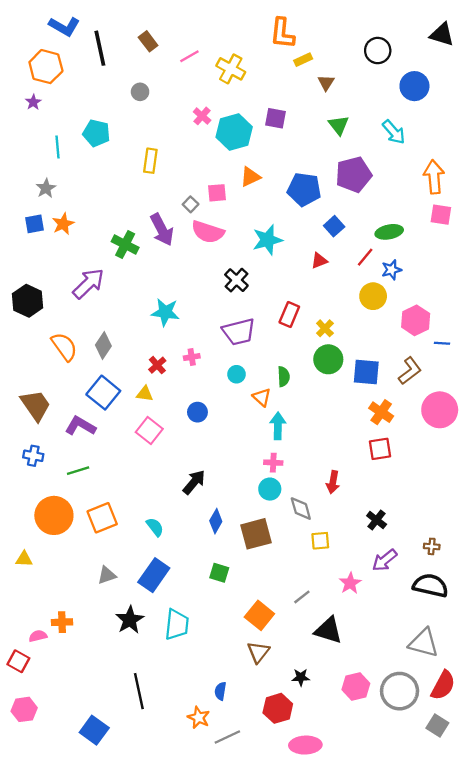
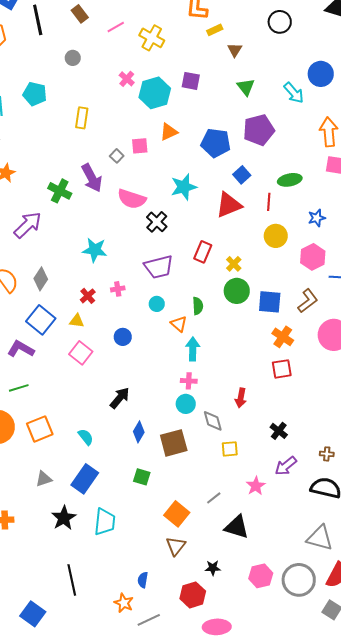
blue circle: (414, 86) -> (321, 74), moved
pink semicircle: (208, 232) -> (132, 199), moved
red line: (365, 257) -> (269, 202), turned -36
red triangle: (319, 261) -> (229, 205), size x1.8
blue star: (391, 270) -> (317, 218), moved

